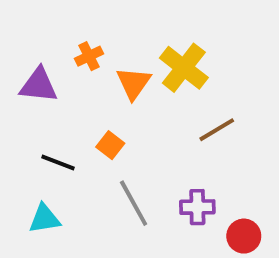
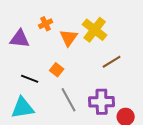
purple cross: (197, 207) -> (102, 102), size x1.4
cyan triangle: (45, 219) -> (23, 108), size x1.4

